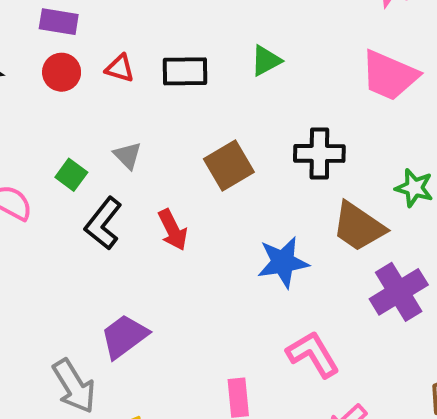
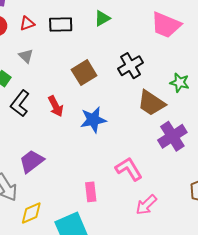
red triangle: (120, 68) -> (27, 23), turned -35
black cross: (319, 153) -> (131, 66), turned -30
gray triangle: (128, 156) -> (26, 56), moved
blue star: (283, 262) -> (93, 120), moved

